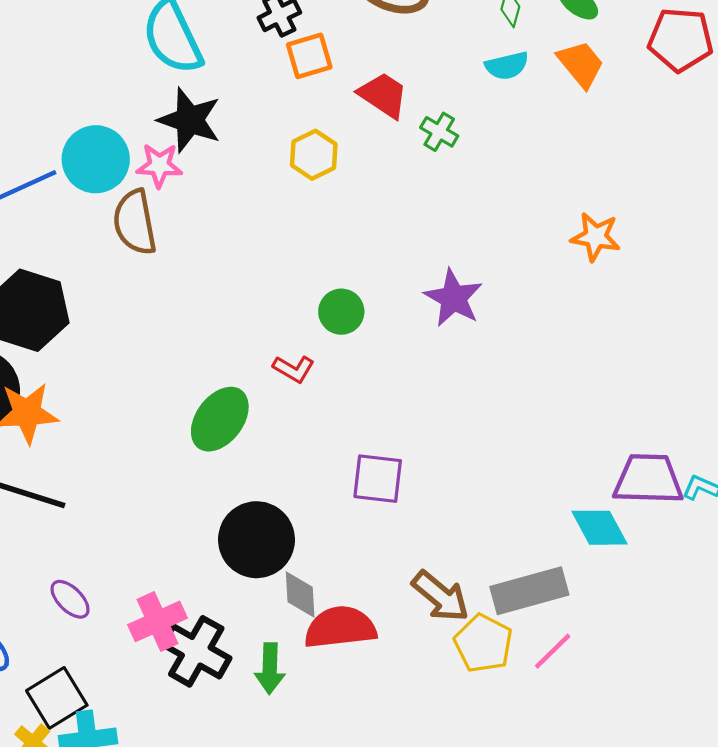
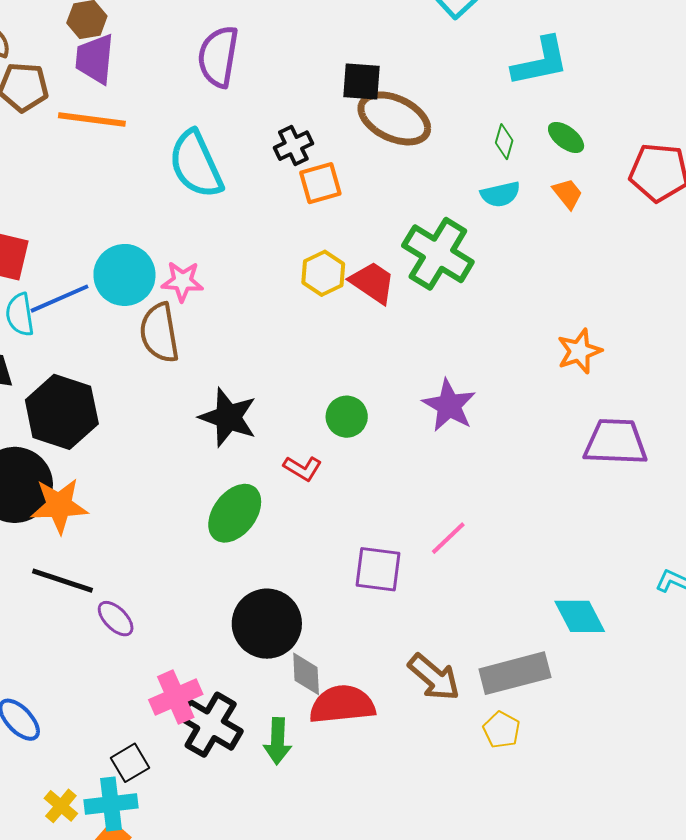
orange trapezoid: (581, 64) -> (568, 194), size x0.7
red trapezoid: (383, 95) -> (372, 282), moved
black star: (190, 120) -> (228, 417), moved
green cross: (439, 132) -> (438, 254), size x2.0
orange star: (596, 237) -> (579, 351), turned -30
purple trapezoid: (648, 479) -> (616, 442), moved
purple ellipse: (70, 599) -> (116, 619), moved
yellow pentagon: (483, 643) -> (502, 730), moved, size x0.7
pink line: (553, 651) -> (448, 538), moved
black square: (57, 698) -> (130, 763), moved, size x0.7

